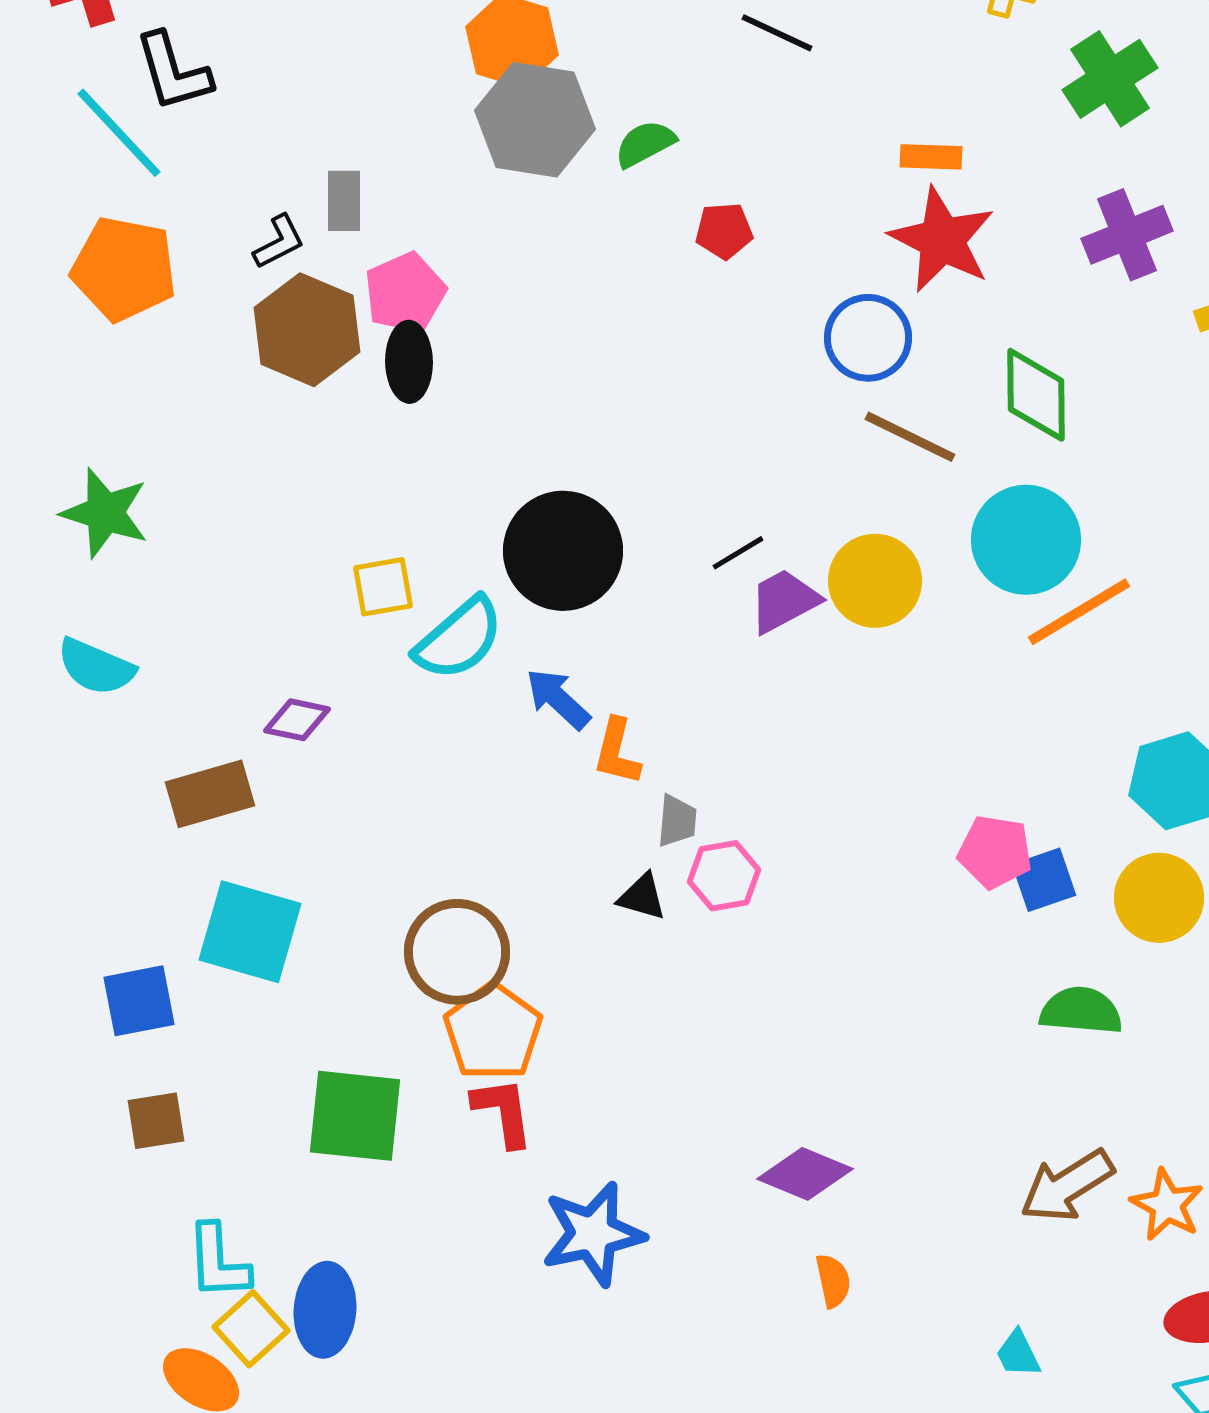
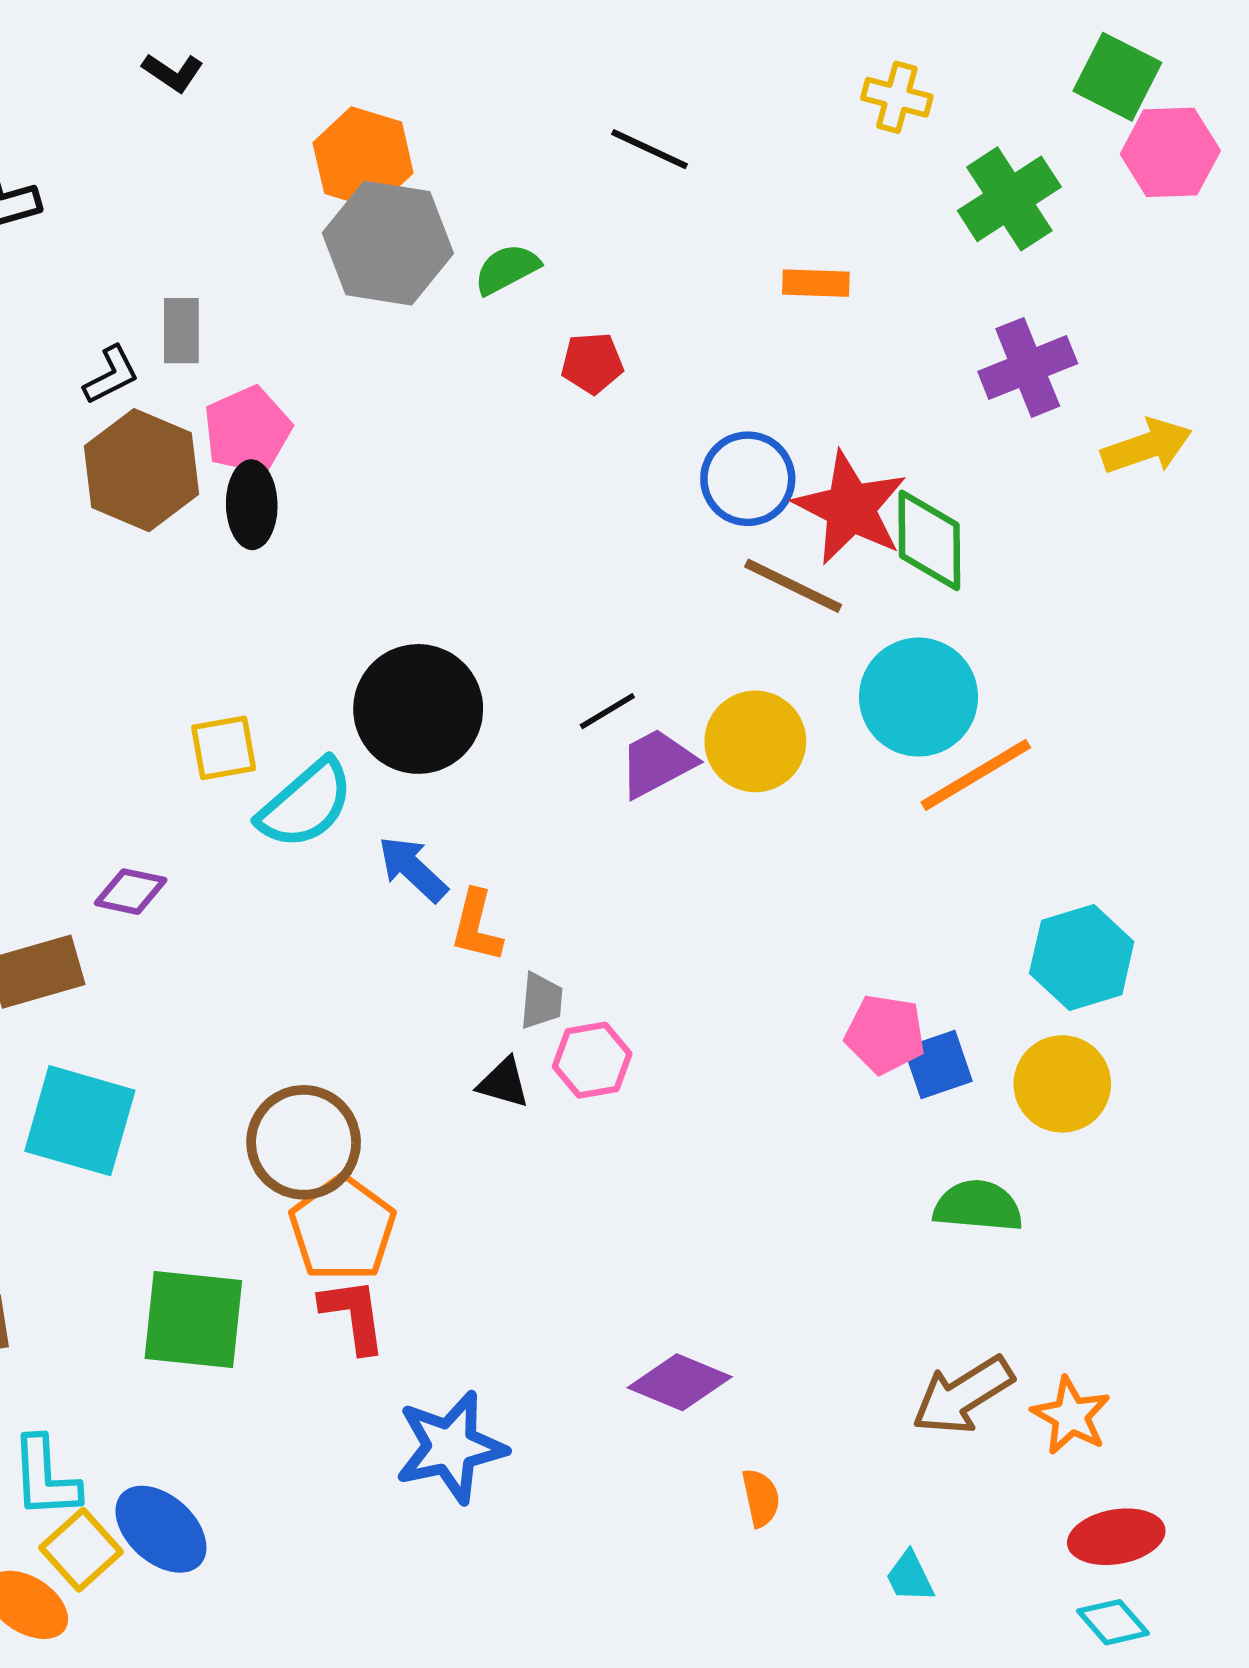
red star: (942, 240) -> (850, 508), moved
orange semicircle: (833, 1281) -> (761, 1498), moved
blue ellipse: (325, 1310) -> (161, 1529), turned -52

